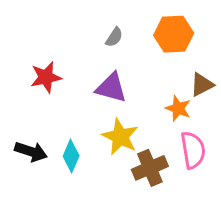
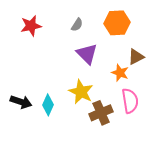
red star: (46, 77) -> (31, 26), moved
purple triangle: (111, 88) -> (87, 54), moved, turned 30

